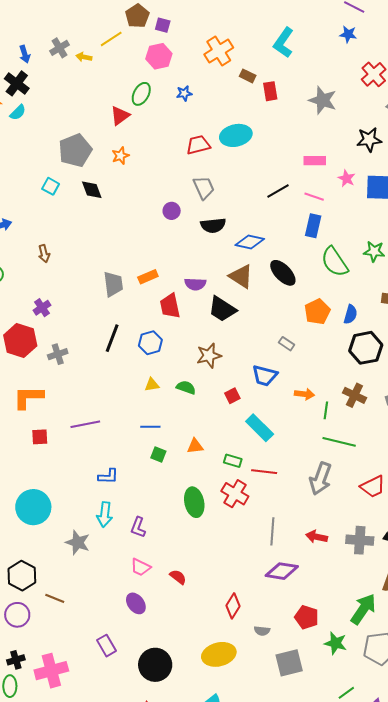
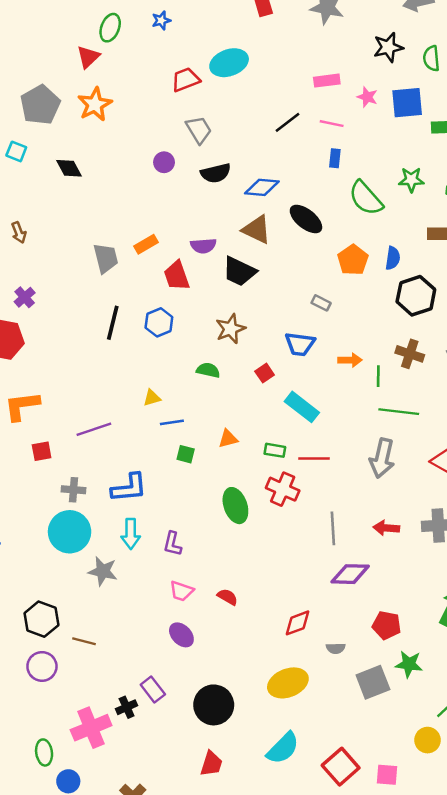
orange star: (120, 156) -> (95, 104), size x1.6
black diamond: (92, 190) -> (69, 168), moved
blue rectangle: (313, 226) -> (335, 158), size x0.7
gray cross: (58, 354) -> (74, 490), moved, turned 30
yellow triangle: (152, 385) -> (152, 398), moved
blue L-shape: (108, 476) -> (129, 488), size x1.5
cyan circle: (33, 507) -> (70, 532), moved
red diamond: (233, 606) -> (297, 623), turned 45
green star: (336, 643) -> (409, 664), moved
black cross: (16, 660) -> (127, 707), moved

